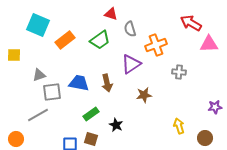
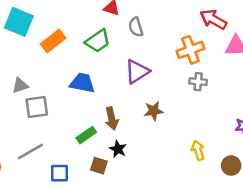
orange cross: (156, 45) -> (190, 50), moved
blue trapezoid: (79, 83) -> (82, 83), moved
brown arrow: (107, 83) -> (112, 119), moved
gray line: (38, 115) -> (30, 152), moved
brown square: (91, 139) -> (99, 166), moved

